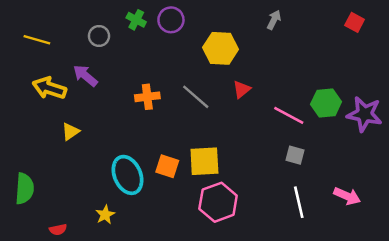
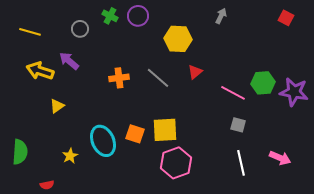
yellow star: (105, 215) -> (70, 156), moved

